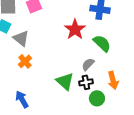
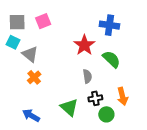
gray semicircle: (88, 64) -> (87, 76), moved, turned 128
green triangle: (65, 81) -> (69, 107), moved
blue arrow: (22, 99) -> (31, 115), turned -30

